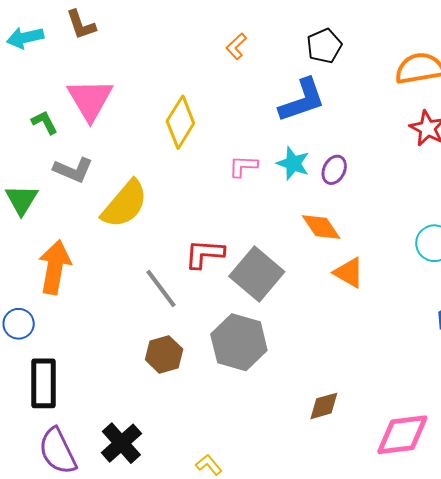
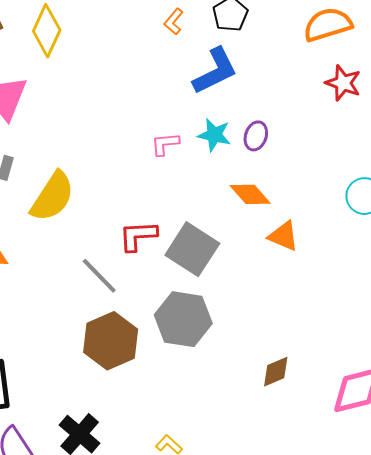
orange L-shape: (236, 46) -> (174, 21), moved
yellow diamond: (180, 122) -> (47, 31), moved
brown hexagon: (164, 354) -> (111, 341), size x1.5

